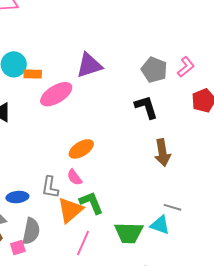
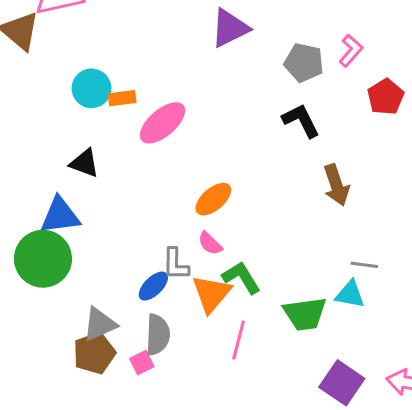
purple triangle: (89, 65) -> (230, 28), moved
blue ellipse: (17, 197) -> (153, 286), moved, turned -30

